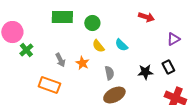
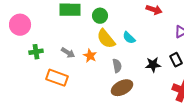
yellow semicircle: (98, 46) -> (106, 39), size x1.5
green cross: (26, 50) -> (36, 52), moved, turned 32
gray arrow: (60, 60) -> (68, 53), turned -32

